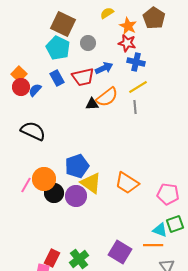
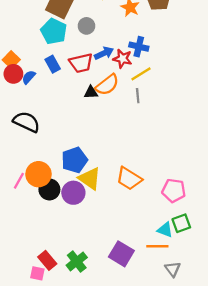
red star: (127, 43) -> (122, 59), moved
red rectangle: (52, 258) -> (47, 260), turned -66

